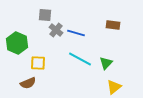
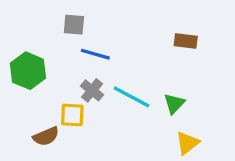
gray cross: (56, 30) -> (92, 90), moved
blue line: (76, 33) -> (95, 54), moved
yellow square: (38, 63) -> (72, 115), moved

